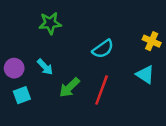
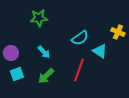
cyan arrow: (45, 67) -> (44, 52), moved
cyan triangle: (145, 75) -> (100, 51), moved
green arrow: (69, 87) -> (46, 76), moved

